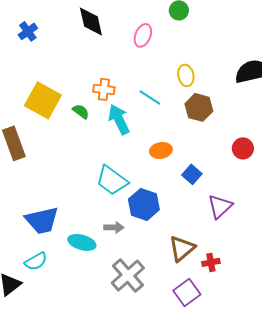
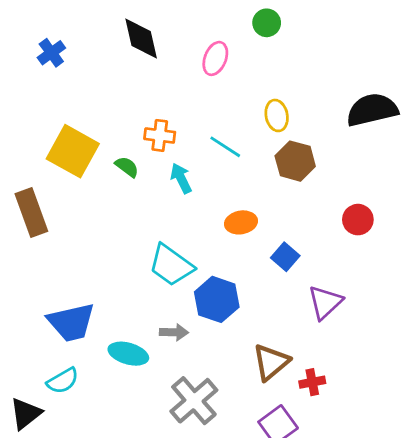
cyan arrow: (119, 119) -> (181, 178), size x0.7

